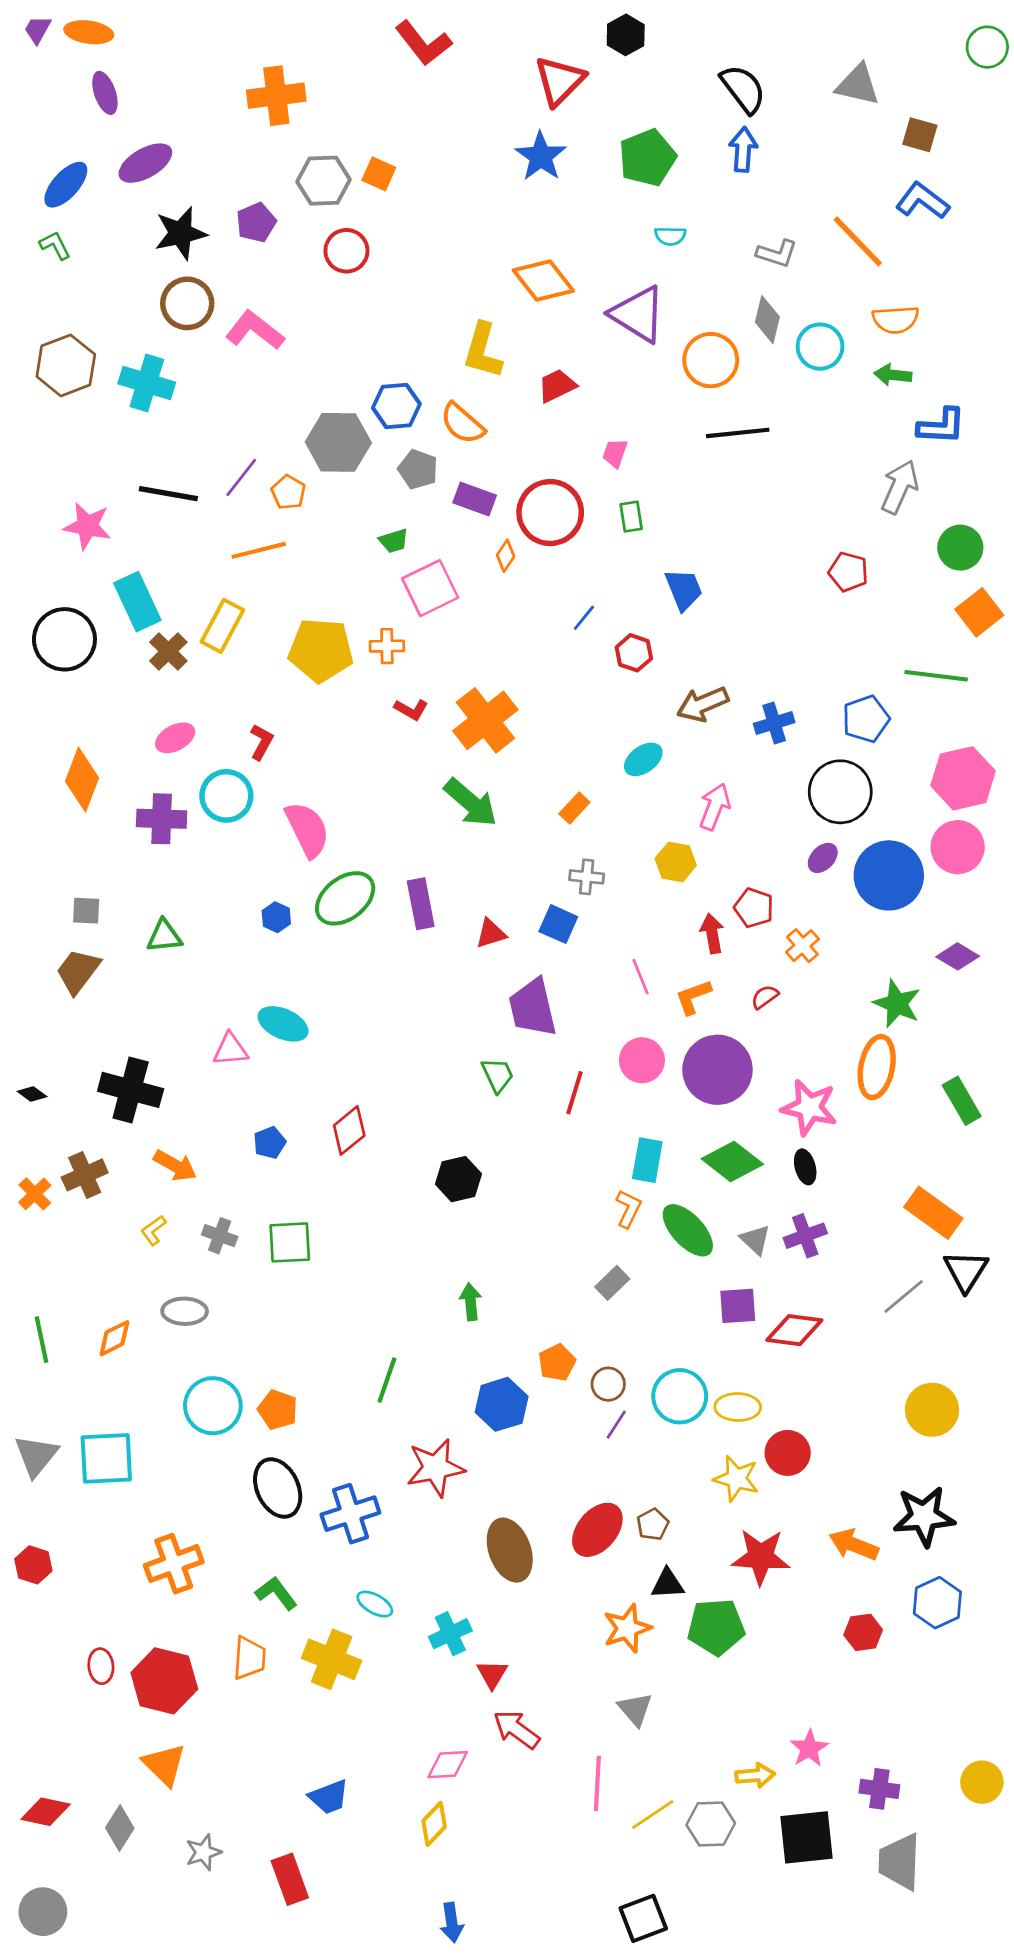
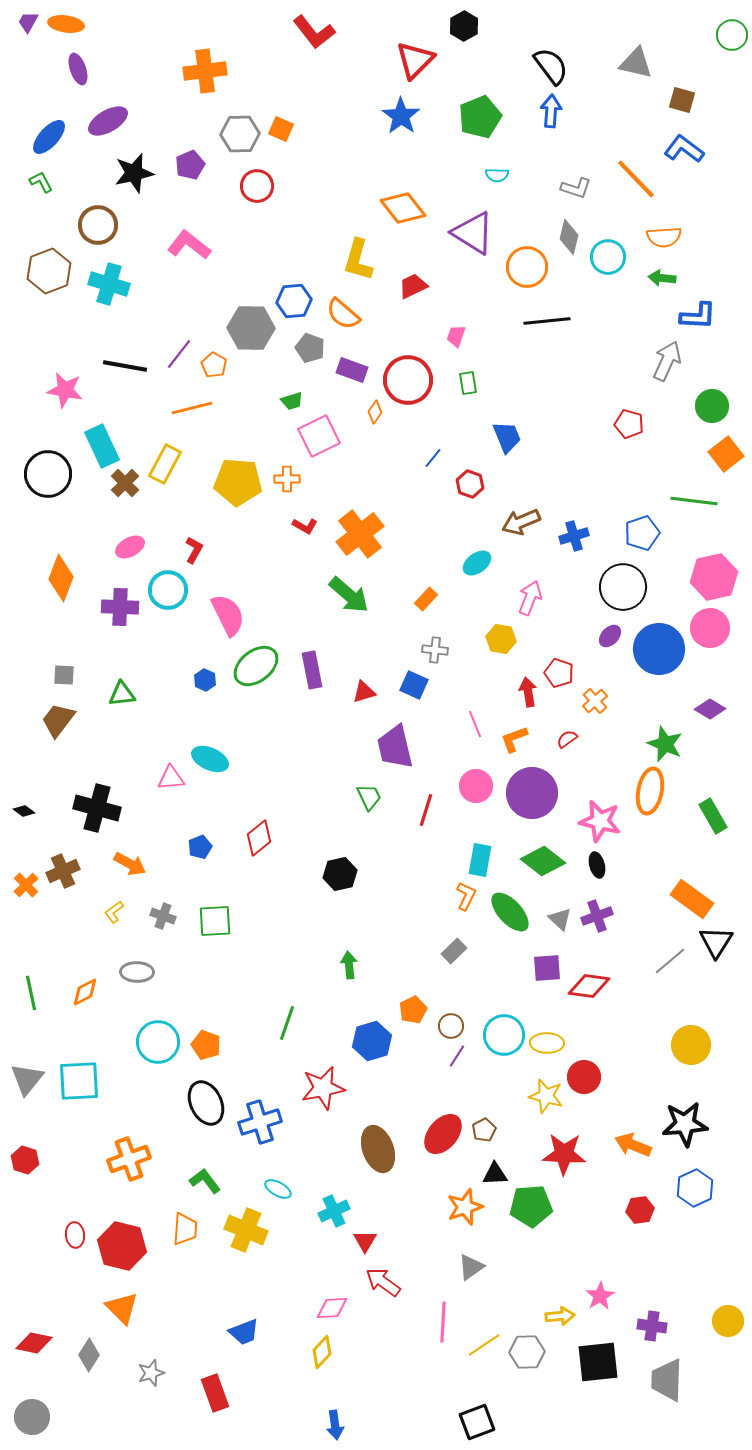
brown circle: (187, 303) -> (98, 225), moved
gray triangle: (635, 1709) -> (471, 1267), turned 36

